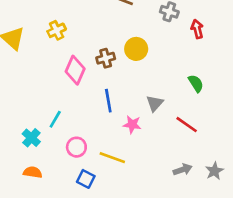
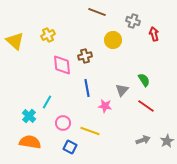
yellow circle: (136, 49) -> (113, 40), moved
pink diamond: (75, 70) -> (62, 65), turned -30
green semicircle: (196, 83) -> (144, 80), moved
orange semicircle: (33, 172) -> (30, 142), size x1.5

